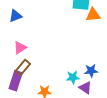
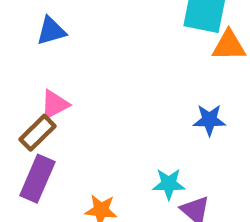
brown rectangle: (23, 67) -> (38, 133), moved
blue star: (91, 71) -> (209, 120), moved

